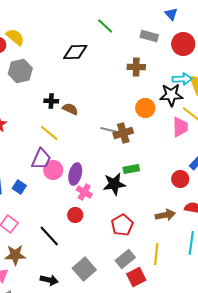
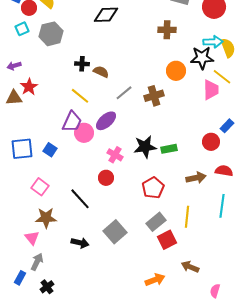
gray line: (109, 130) -> (124, 93), moved, turned -54
green rectangle: (131, 169) -> (169, 149), moved
purple ellipse: (75, 174) -> (106, 121), moved, turned 35

